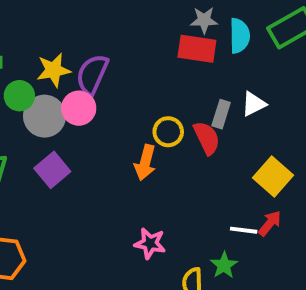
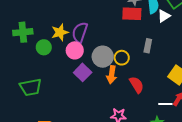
white triangle: (254, 104) -> (164, 16), moved
gray circle: (45, 116) -> (103, 57), moved
red semicircle: (207, 138) -> (137, 85), moved
purple square: (52, 170) -> (83, 72), moved

